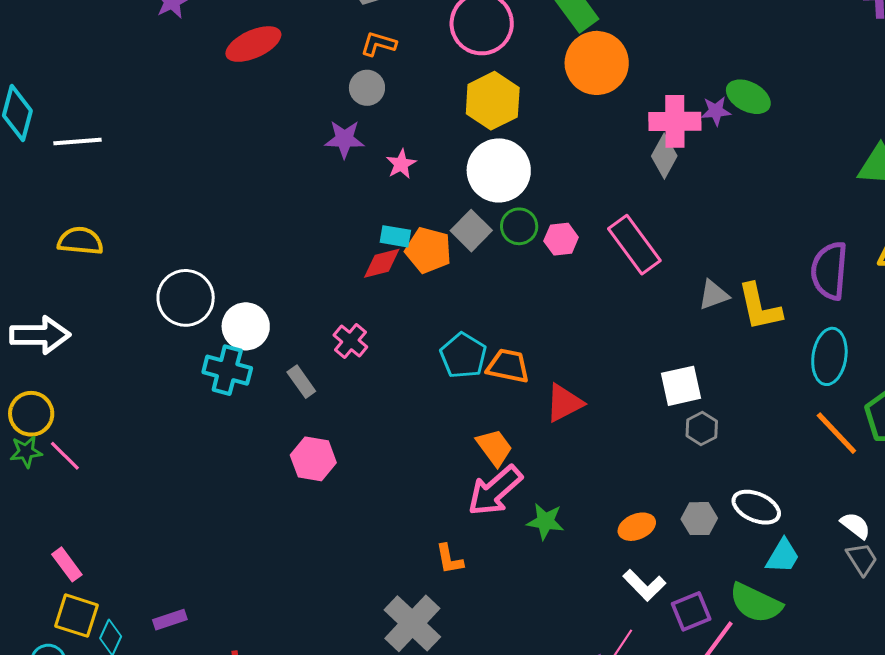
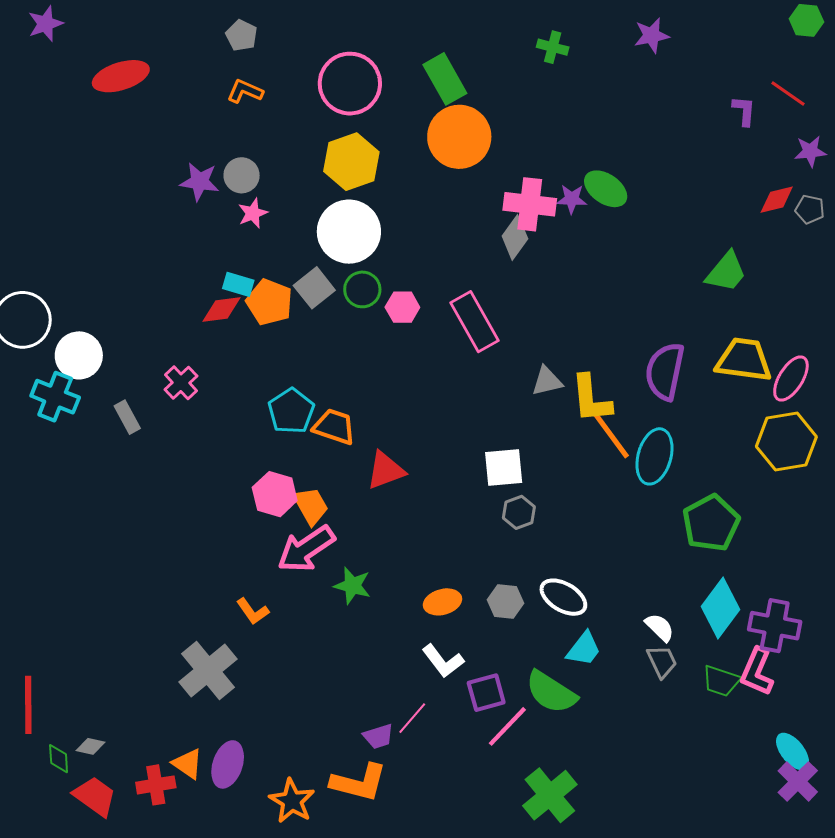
gray circle: (367, 88) -> (242, 175), moved
orange line: (836, 433) -> (611, 436), moved
pink hexagon: (313, 459) -> (275, 494), moved
orange L-shape: (449, 559) -> (253, 611), turned -32

